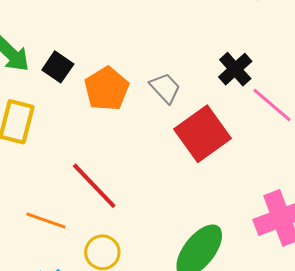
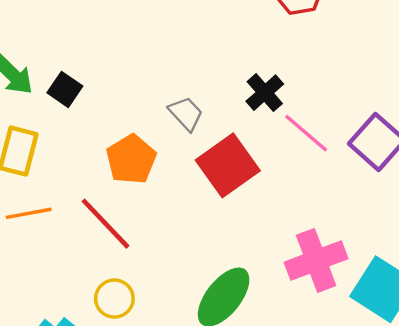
orange pentagon: (107, 89) -> (131, 159), moved
orange line: (46, 220) -> (29, 213), moved, turned -30

